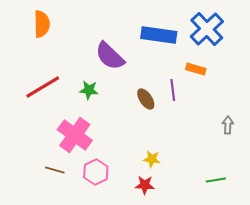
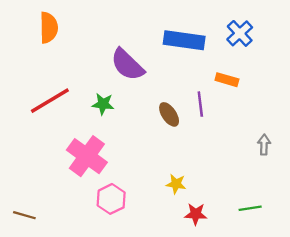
blue cross: (207, 29) -> (240, 33), size x0.7
brown line: (55, 170) -> (24, 215), moved
red star: (145, 185) -> (196, 214), moved

